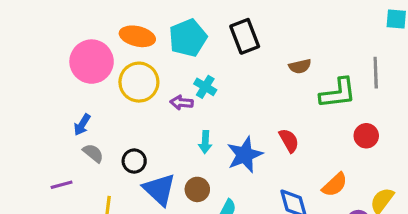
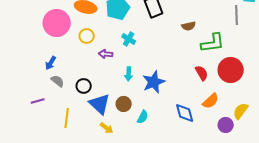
gray line: (376, 73) -> (237, 15), moved
yellow circle: (139, 82) -> (87, 36), size x0.6
purple arrow: (182, 103) -> (106, 54), moved
red circle: (366, 136) -> (231, 70), size x1.6
red semicircle: (289, 140) -> (202, 73), moved

